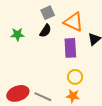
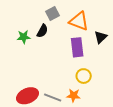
black semicircle: (45, 31) -> (42, 31), moved
orange star: (73, 96) -> (74, 96), moved

